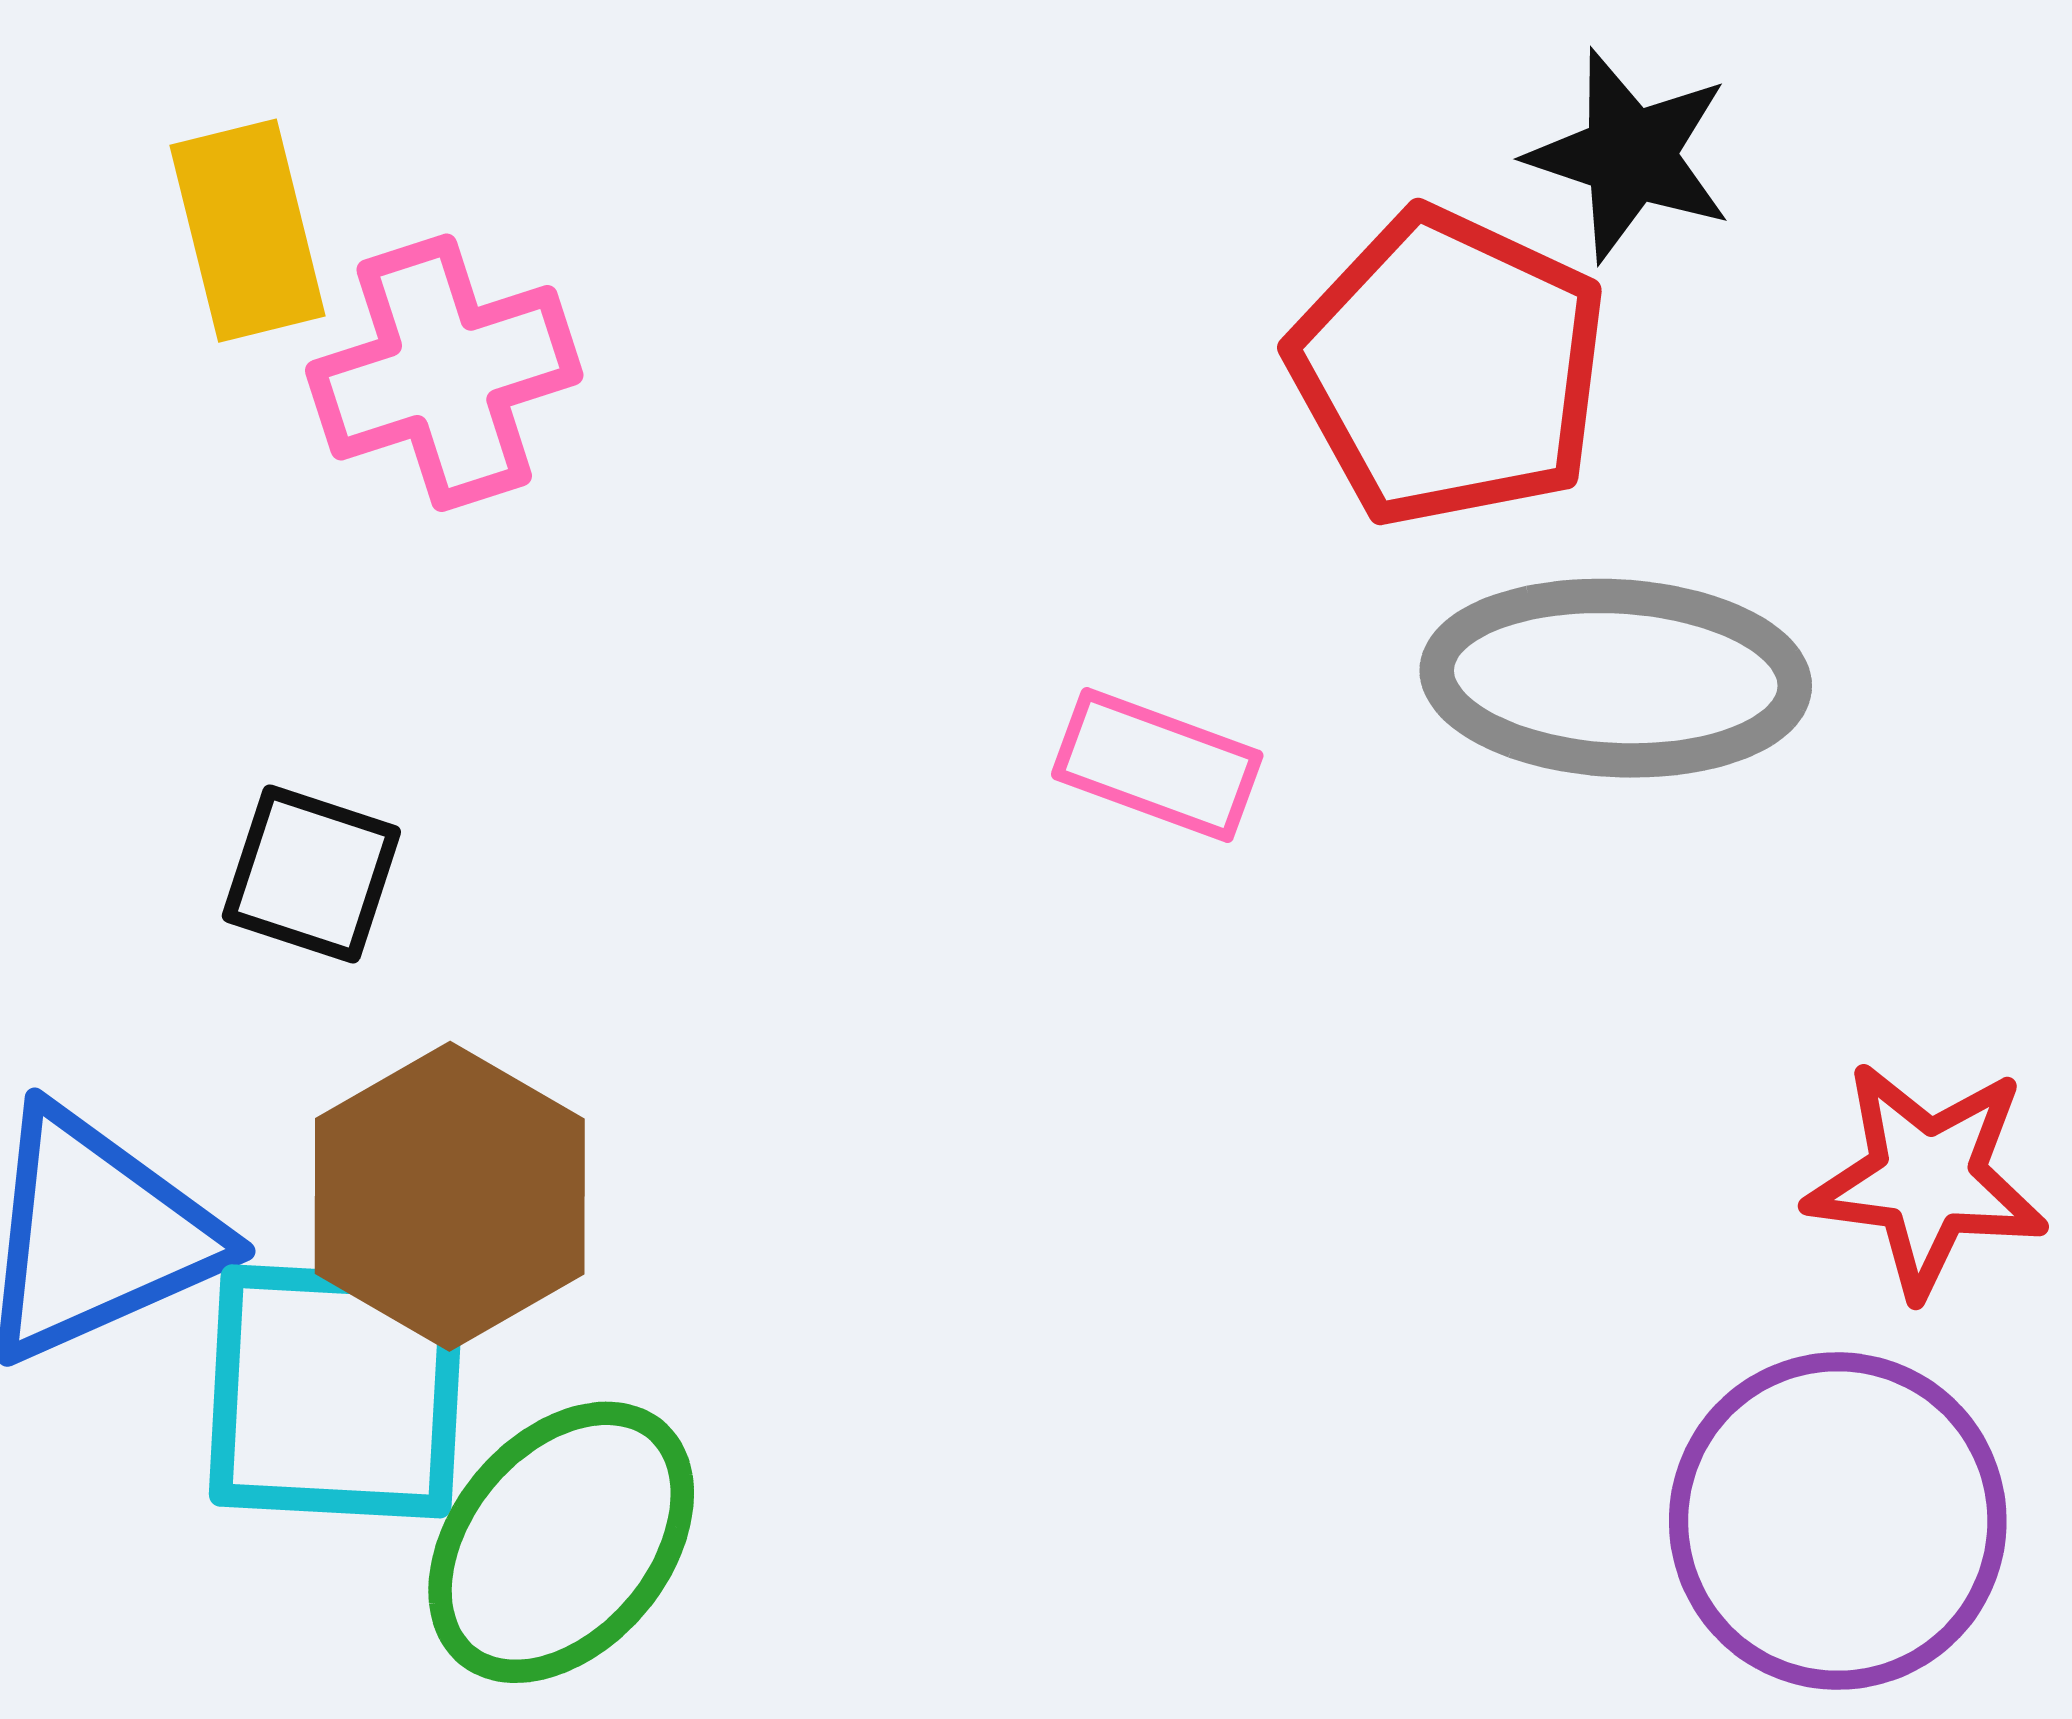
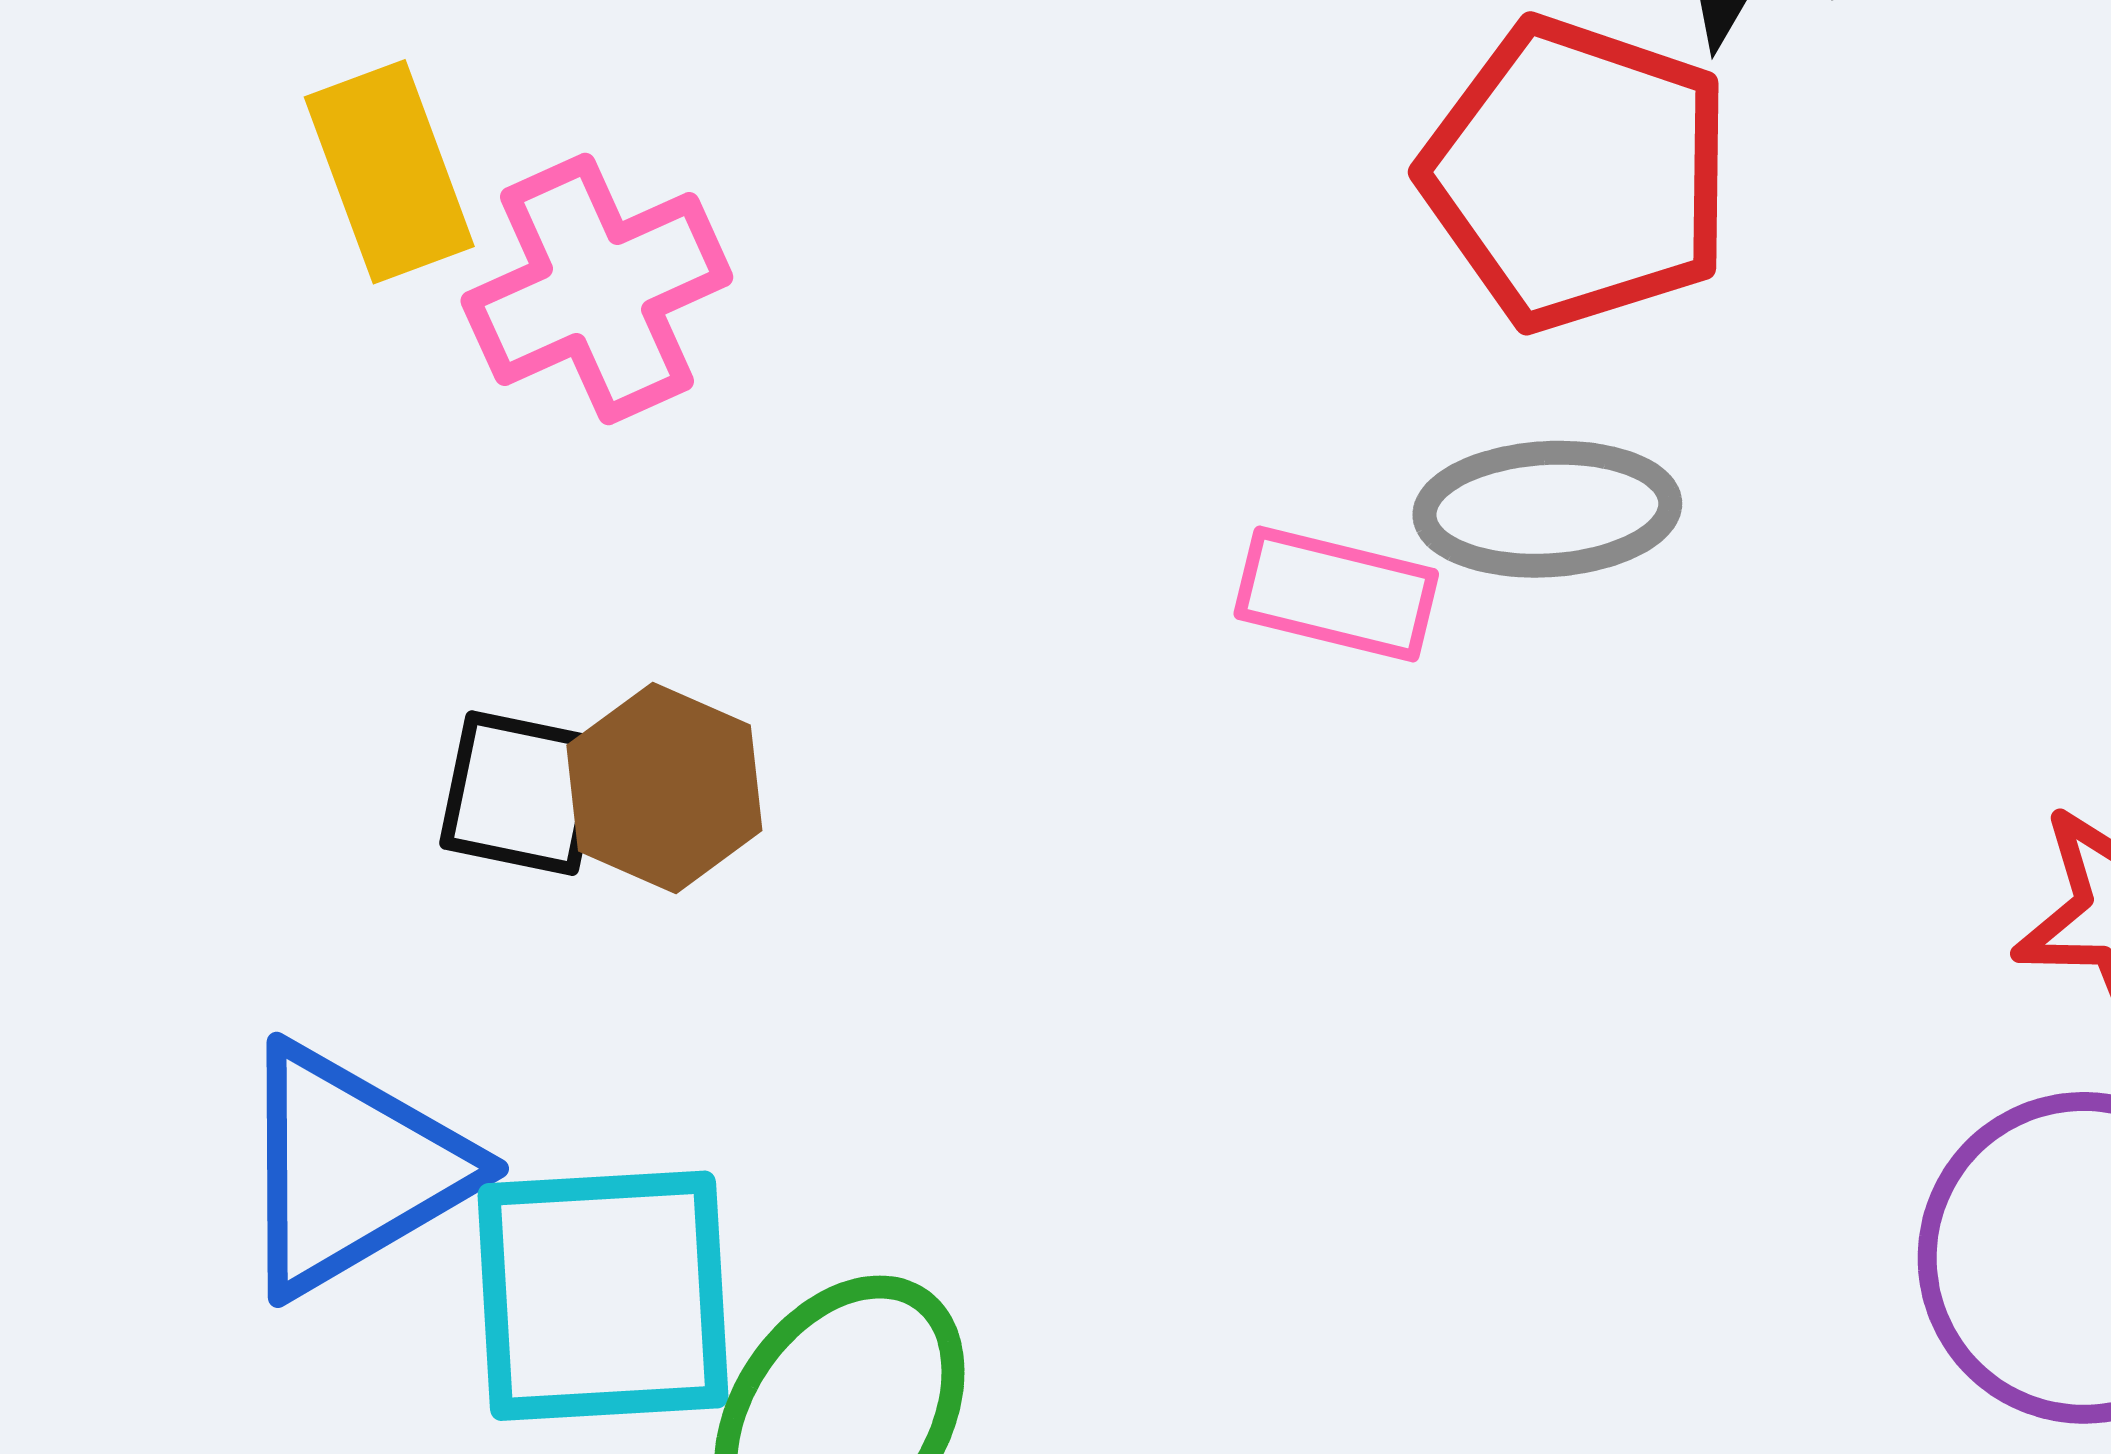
gray ellipse: (1616, 678) -> (1547, 509), moved, size x0.7
brown hexagon: (450, 1196) -> (664, 788), moved, size x0.7

